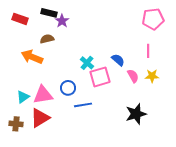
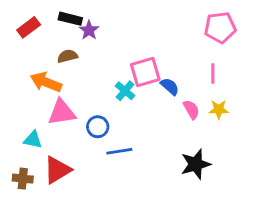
red rectangle: (20, 19) -> (29, 27), turned -56
pink square: (100, 77) -> (145, 72), moved
pink triangle: (43, 95) -> (62, 112), moved
cyan triangle: (23, 97) -> (33, 140), turned 48

